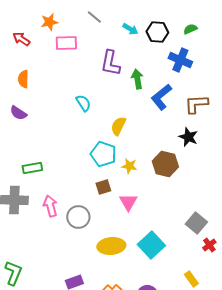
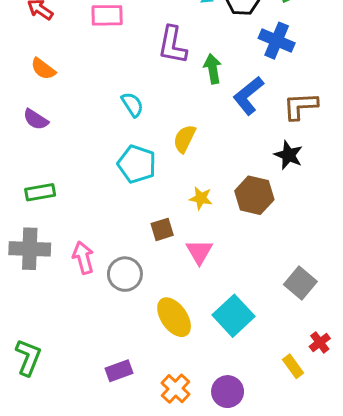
orange semicircle: (23, 79) -> (43, 69), turned -54
cyan pentagon: (103, 154) -> (137, 164), moved
green rectangle: (32, 168) -> (40, 192), moved
red cross: (209, 245) -> (320, 342), moved
yellow ellipse: (111, 246) -> (174, 317), turned 60

